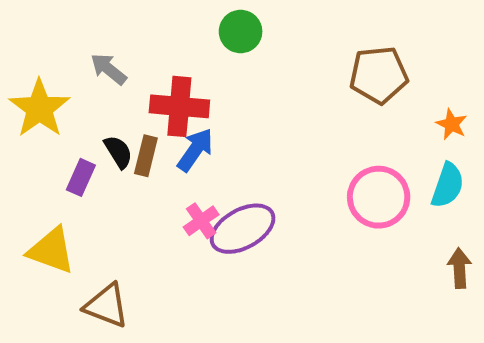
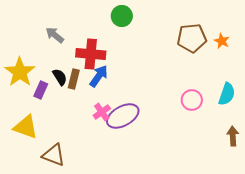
yellow star: (39, 108) -> (20, 72), moved
orange star: (452, 124) -> (222, 41), moved
pink circle: (379, 197) -> (192, 100), size x0.7

